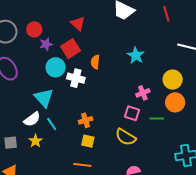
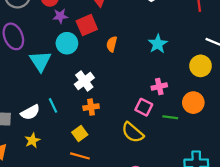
white cross: (76, 78) -> (84, 81), moved, turned 30
yellow circle: (173, 80) -> (201, 66), moved
cyan triangle: (44, 98) -> (40, 61), moved
white semicircle: (32, 119) -> (30, 112), moved
yellow star: (35, 141) -> (32, 140), moved
yellow square: (88, 141) -> (80, 134), moved, turned 32

